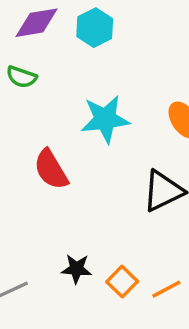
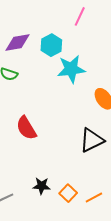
cyan star: (105, 119) -> (71, 69), moved

